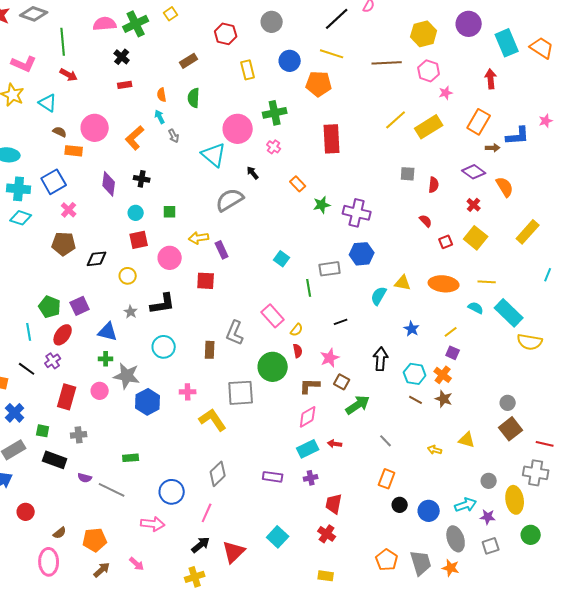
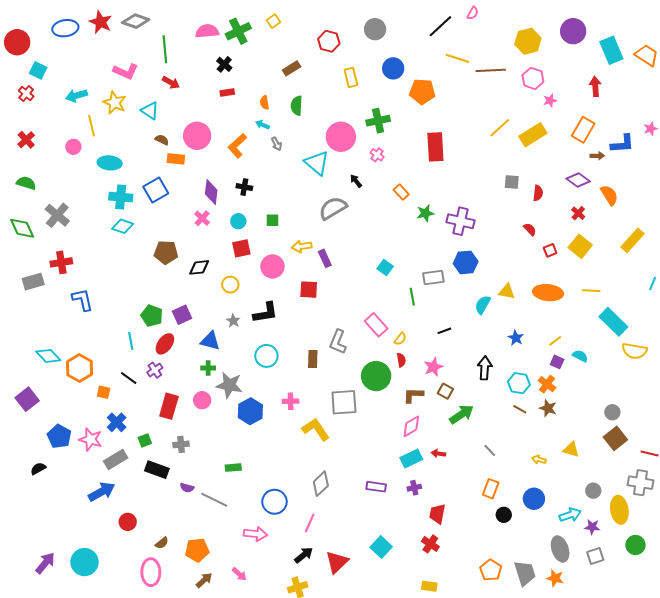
yellow line: (332, 54) -> (458, 58), moved
cyan arrow: (160, 117) -> (262, 125), turned -40
pink cross: (69, 210) -> (202, 218), moved
cyan semicircle: (476, 308) -> (580, 356), moved
green square: (43, 431) -> (145, 440), turned -32
blue circle: (429, 511) -> (534, 499), moved

